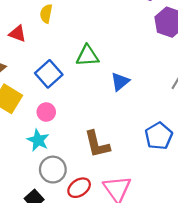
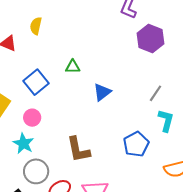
green triangle: (87, 56) -> (73, 67), size x0.7

